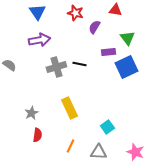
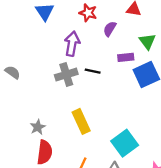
purple arrow: (39, 40) -> (72, 44), moved, turned -70
cyan square: (107, 127) -> (125, 143), size x1.6
red semicircle: (37, 135) -> (45, 152), size x1.5

